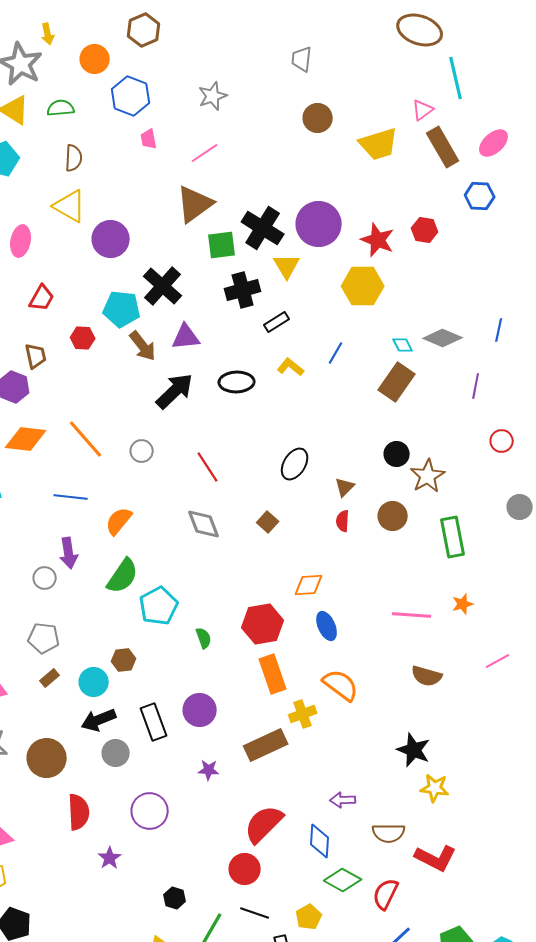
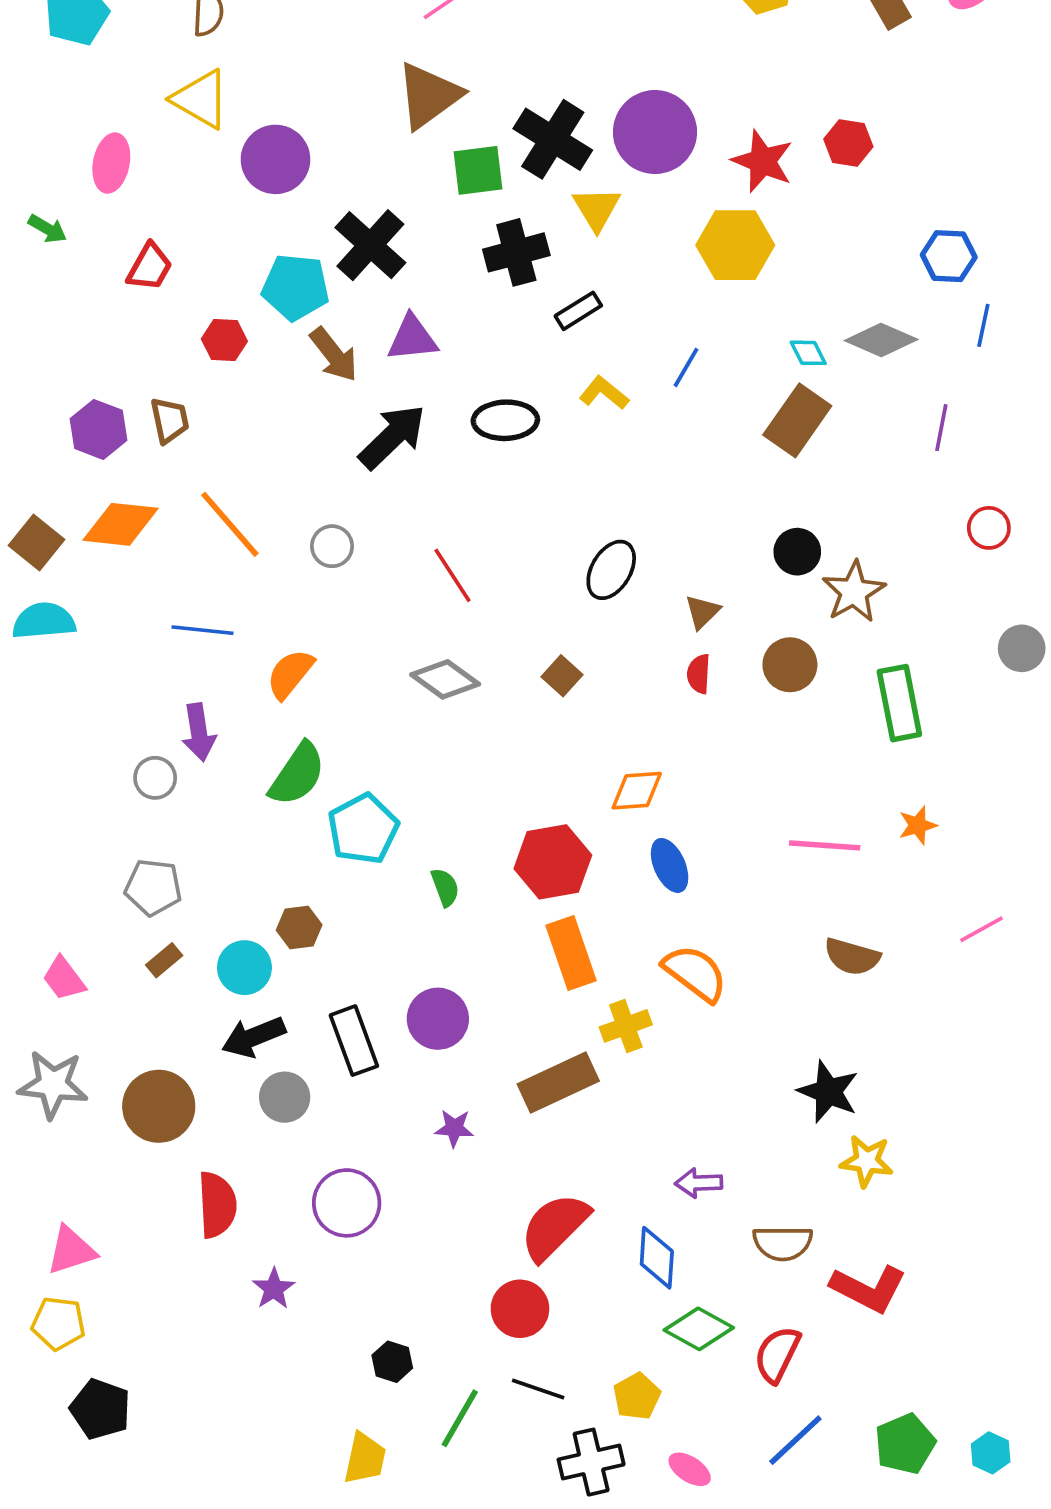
blue hexagon: (480, 196) -> (949, 256), moved
brown trapezoid: (36, 356) -> (170, 420), moved
gray diamond: (204, 524) -> (445, 679), turned -33

